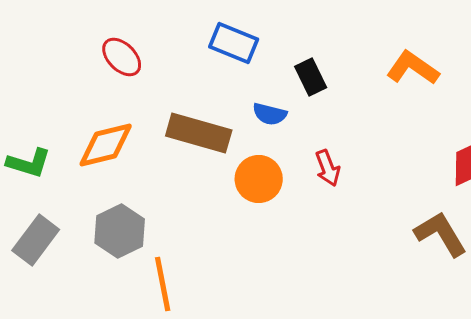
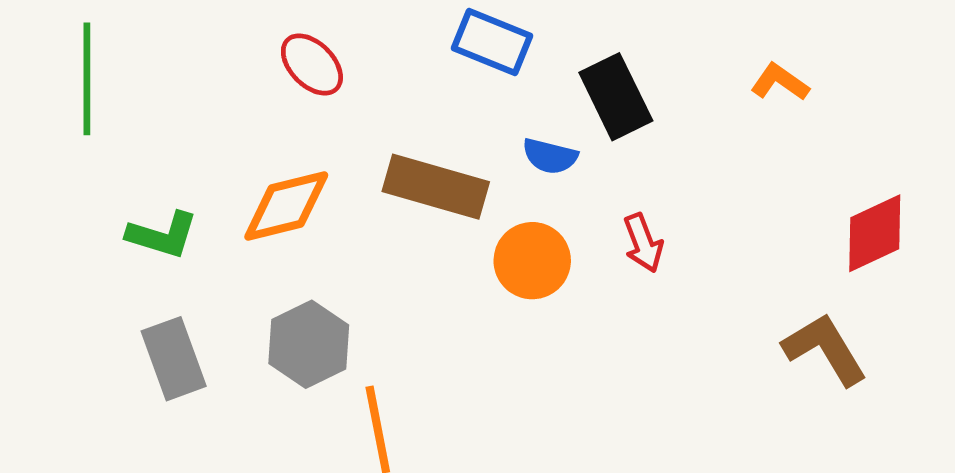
orange L-shape: (413, 68) -> (780, 82), size x0.7
black rectangle: (311, 77) -> (616, 97), size x1.4
gray rectangle: (36, 240) -> (174, 359), turned -57

